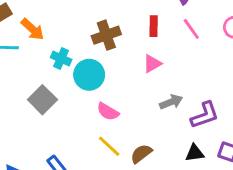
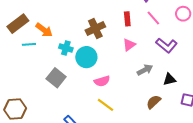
pink semicircle: (108, 112) -> (102, 81), turned -42
purple L-shape: (205, 115) -> (167, 45), moved, turned 65
black triangle: (195, 153) -> (169, 79), moved
brown semicircle: (141, 154) -> (154, 102), moved

